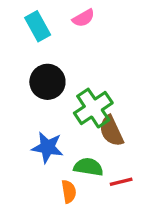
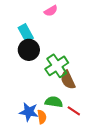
cyan rectangle: (38, 26) -> (26, 33), moved
blue star: (47, 147) -> (29, 112), moved
red line: (121, 182) -> (74, 111), turned 48

